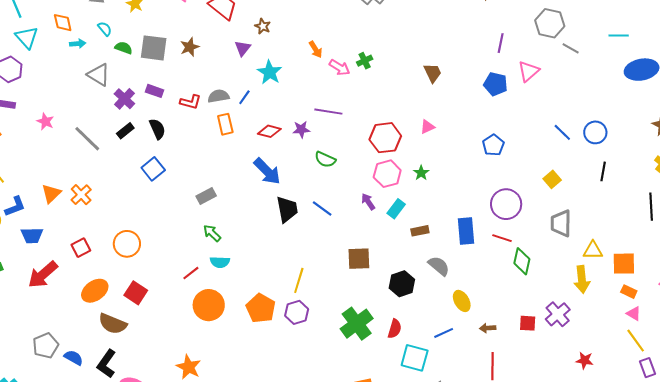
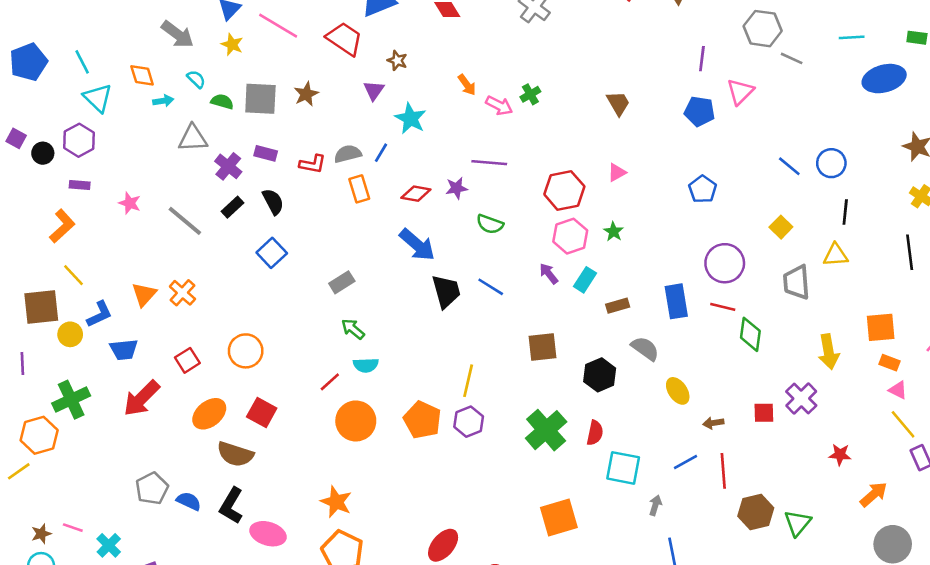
gray triangle: (99, 75) -> (193, 138), turned -30
yellow triangle: (593, 250) -> (836, 255), moved
blue line: (444, 333) -> (685, 462), moved

